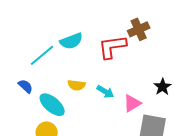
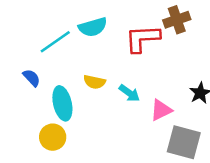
cyan ellipse: (52, 105) -> (62, 103), turned 32

